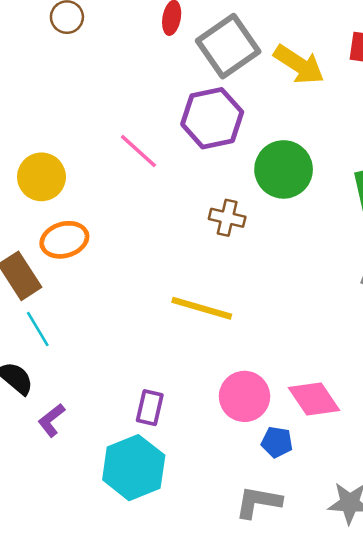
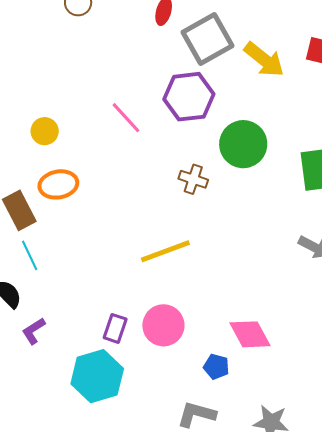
yellow circle: (41, 177) -> (45, 131), size x0.7
yellow line: (202, 308) -> (165, 251), turned -42
pink circle: (245, 396) -> (163, 325), moved

